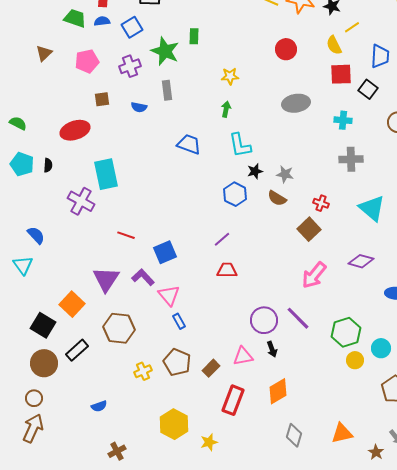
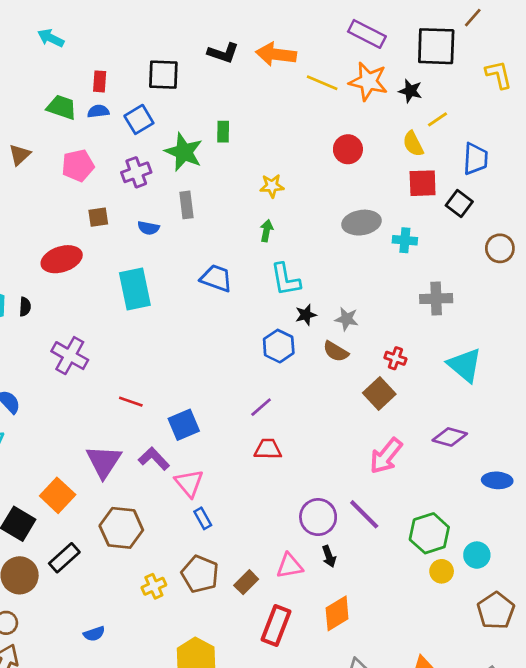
cyan cross: (343, 120) -> (405, 240), moved
cyan rectangle: (106, 174) -> (135, 289), moved

